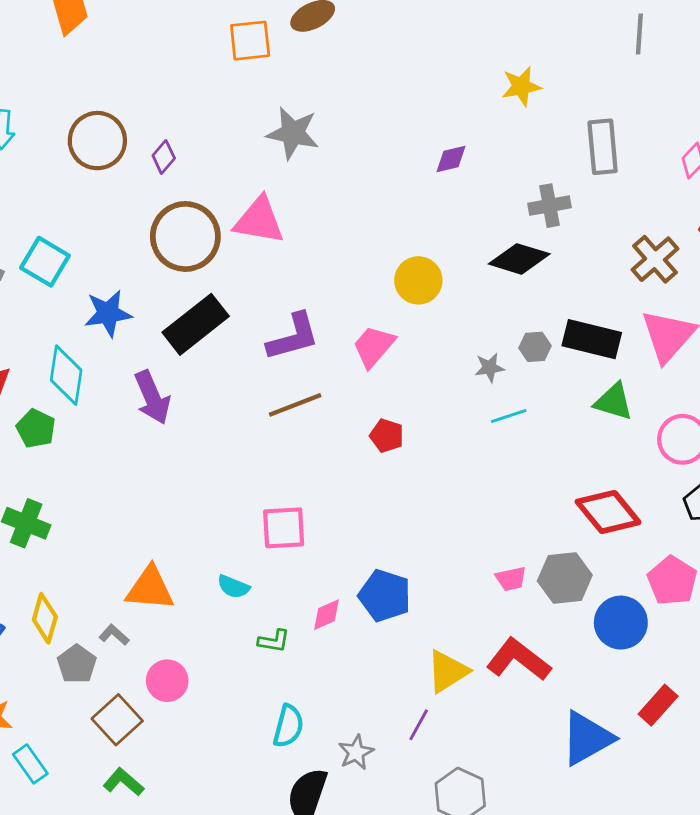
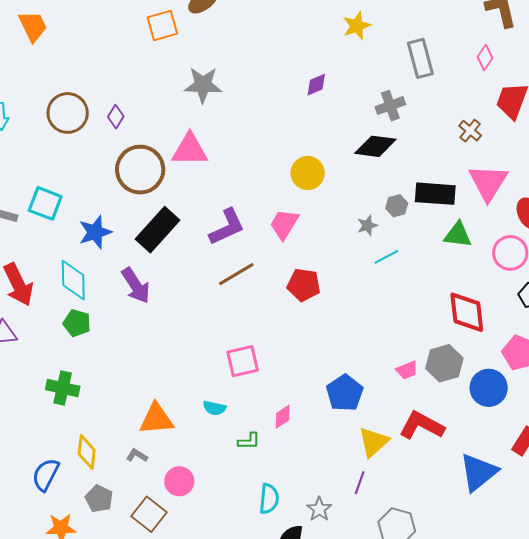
brown cross: (655, 259) -> (470, 131), size x0.7
green pentagon: (36, 429) -> (77, 323), moved
red pentagon: (387, 436) -> (304, 285), size x1.4
red diamond: (608, 512) -> (467, 312), turned 42
blue pentagon: (385, 596) -> (345, 393), moved, turned 30
gray pentagon: (77, 664) -> (99, 499), moved

